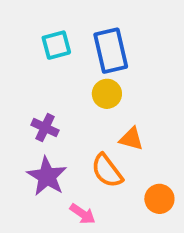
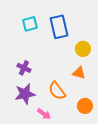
yellow circle: (107, 94) -> (83, 49), moved
orange triangle: (131, 139) -> (79, 73), moved
purple star: (47, 176) -> (25, 94), turned 30

